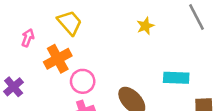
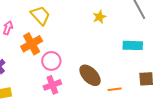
cyan rectangle: (176, 78) -> (133, 45), moved

